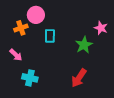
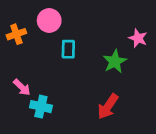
orange cross: (21, 28) -> (16, 34), moved
pink arrow: (16, 55) -> (22, 87), moved

